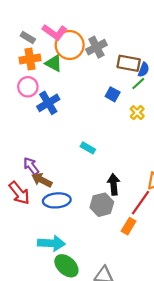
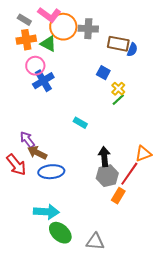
gray cross: (96, 47) -> (88, 29), turned 30
green line: (138, 84) -> (118, 100), moved
pink circle: (28, 87) -> (35, 66), moved
yellow cross: (137, 113) -> (118, 89), moved
gray hexagon: (102, 205) -> (107, 176), moved

